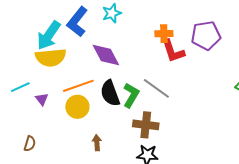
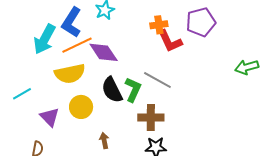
yellow semicircle: (51, 58) -> (70, 74), moved
orange line: (78, 86) -> (77, 45), moved
purple triangle: (42, 99) -> (50, 117), moved, size x1.5

